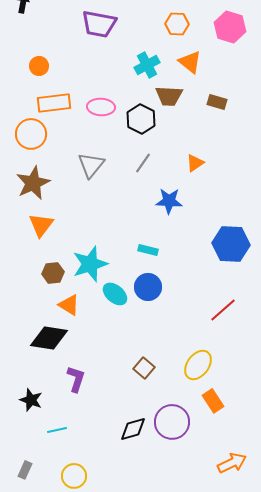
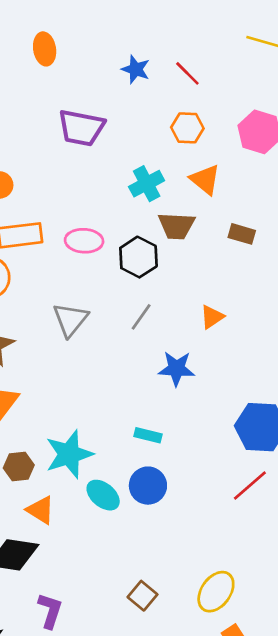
red line: (223, 310) -> (250, 486), moved

